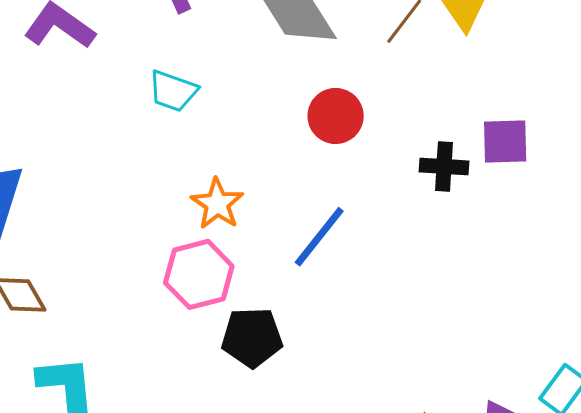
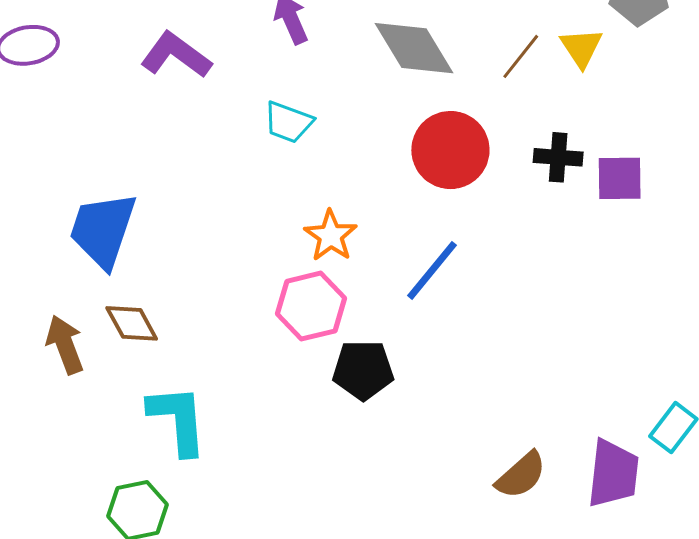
red circle: (336, 116) -> (450, 150), size x1.4
black cross: (444, 166) -> (558, 157), moved

